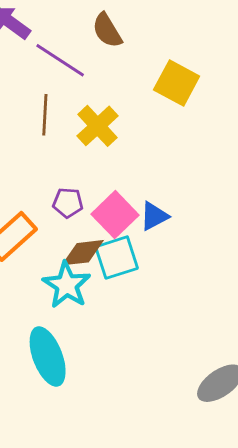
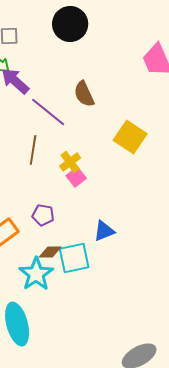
yellow cross: (98, 126) -> (70, 162), size x0.7
pink square: (115, 215) -> (76, 177), moved, size x0.6
brown diamond: (83, 253) -> (50, 252), size x0.7

